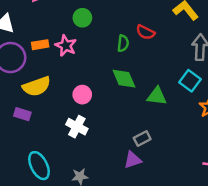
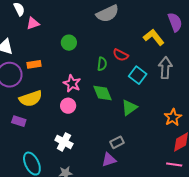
pink star: (66, 46) -> (72, 83), moved
cyan square: (190, 81) -> (138, 75), moved
green triangle: (157, 96) -> (129, 108), turned -42
white cross: (77, 127) -> (64, 142), moved

